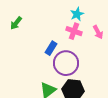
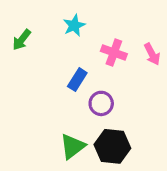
cyan star: (77, 14) -> (74, 25), moved
purple circle: (66, 63) -> (101, 103), size x0.6

